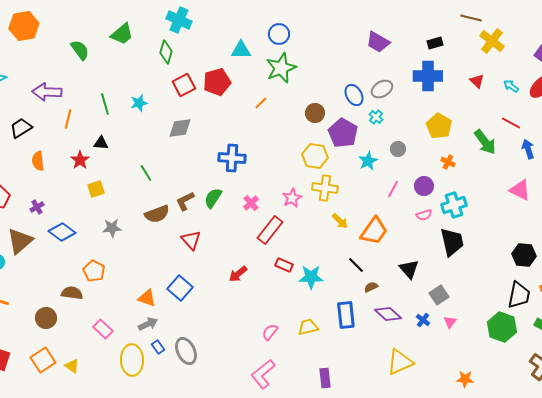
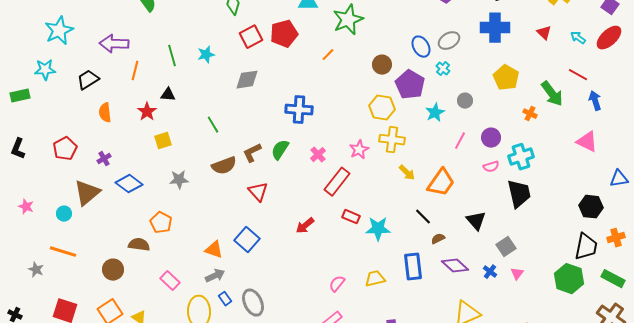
orange cross: (448, 162) -> (530, 114), moved

